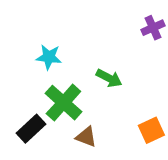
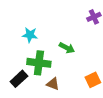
green cross: (63, 103) -> (39, 63), turned -35

